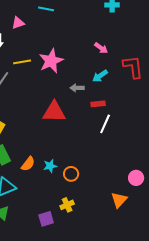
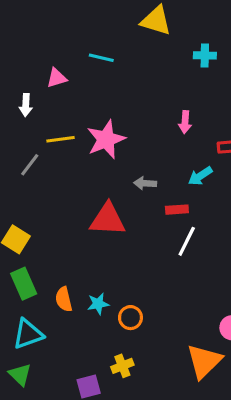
pink arrow: (101, 48) -> (185, 122), turned 56
cyan arrow: (100, 76) -> (200, 176), moved
orange semicircle: (28, 164) -> (64, 299), turned 126
orange triangle: (119, 200) -> (204, 361), size x1.4

